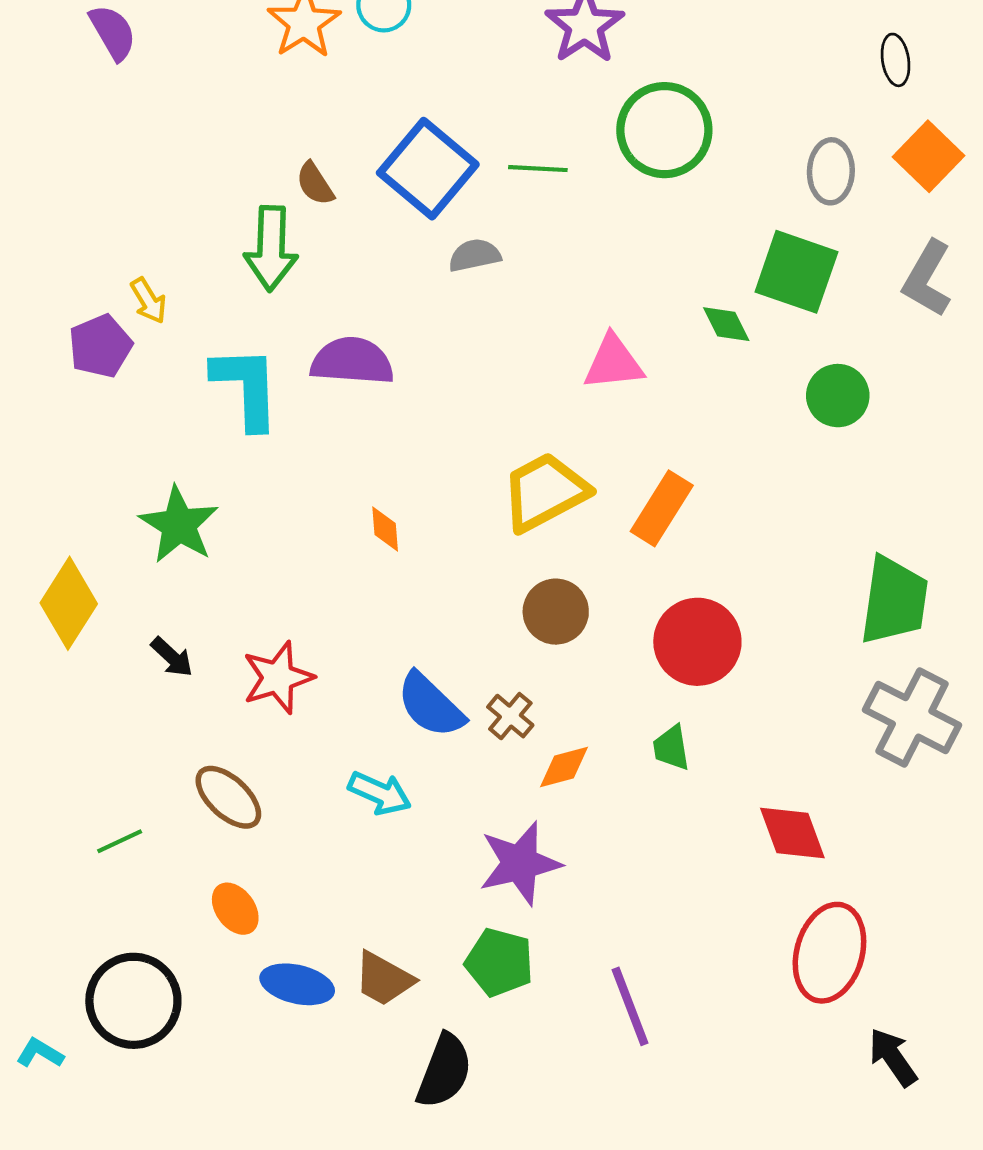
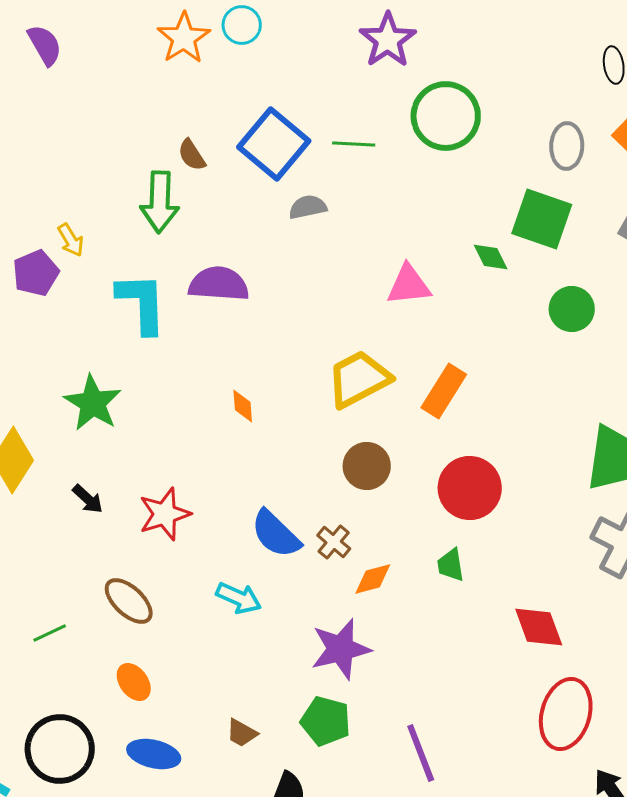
brown trapezoid: (384, 979) -> (242, 733), size x0.7
blue ellipse: (297, 984) -> (154, 754), moved

